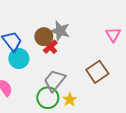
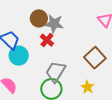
brown circle: (44, 37) -> (39, 18), moved
yellow star: (70, 100) -> (87, 87), moved

